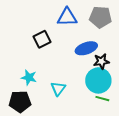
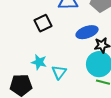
cyan star: (29, 77) -> (39, 62), moved

